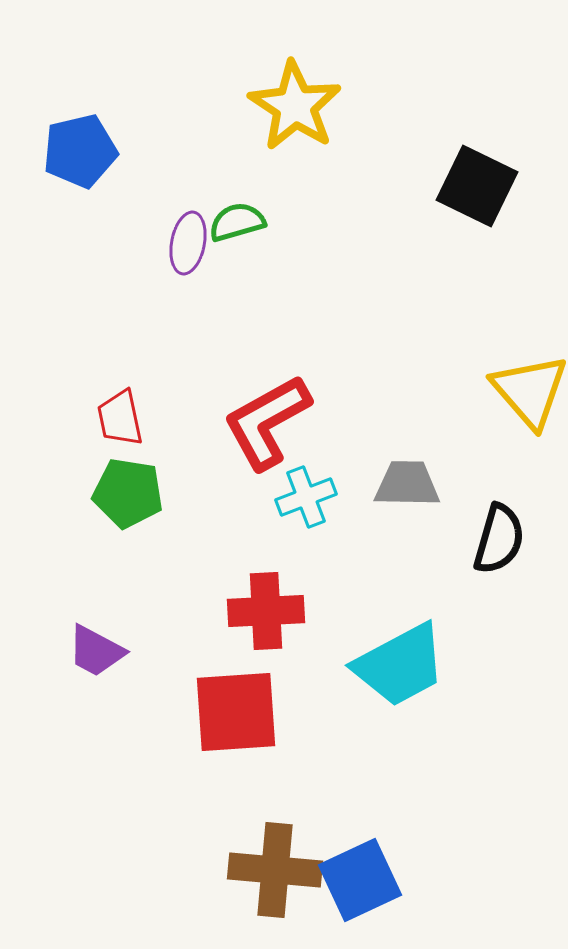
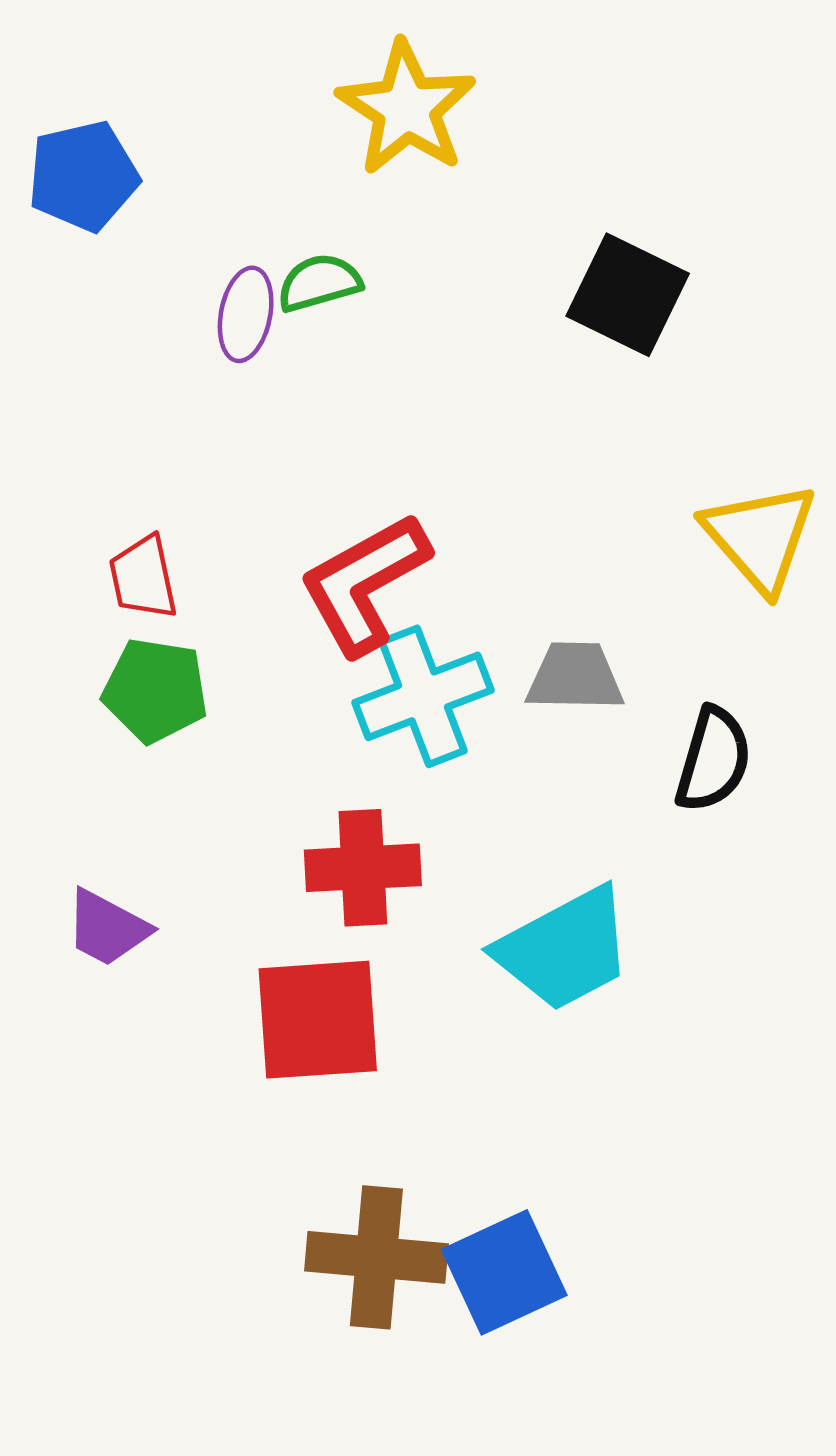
black square: (477, 186) -> (628, 295), moved
cyan cross: (306, 497) -> (423, 696), size x1.5

